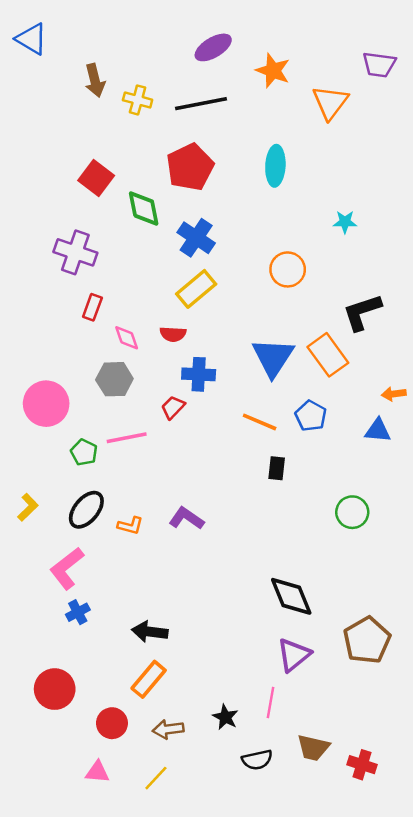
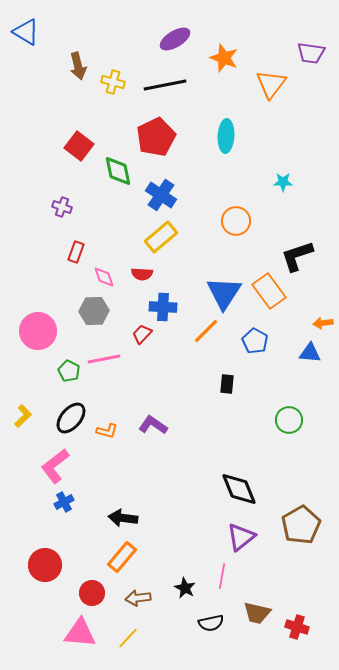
purple cross: (75, 252) -> (62, 207), size x0.6
orange line: (260, 422) -> (206, 331), moved, turned -68
pink triangle: (97, 772) -> (80, 633), size x1.6

